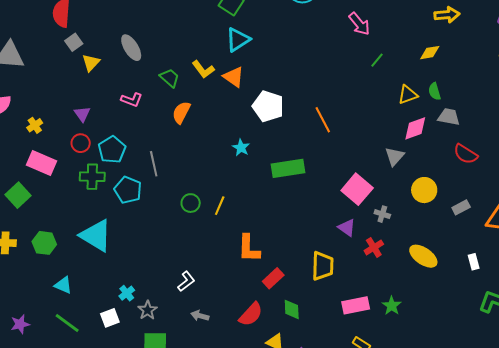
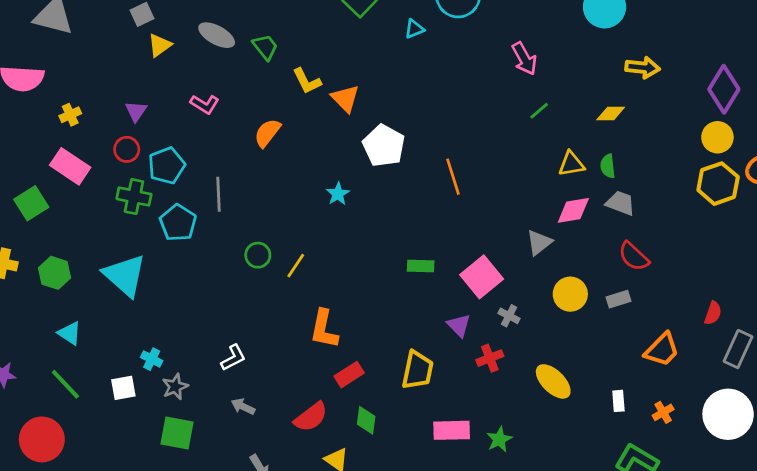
cyan triangle: (238, 40) -> (414, 29), moved, size x0.6
gray ellipse: (131, 48) -> (217, 35), turned -40
green trapezoid: (170, 78) -> (265, 47), moved
green rectangle: (288, 168) -> (421, 266), moved, size x0.6
gray rectangle: (461, 207) -> (618, 299), moved
cyan cross: (127, 293) -> (152, 359), turned -35

